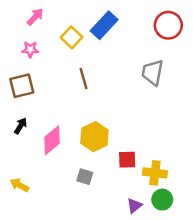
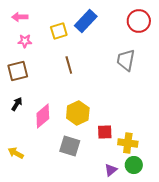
pink arrow: (35, 17) -> (20, 17), moved, turned -133
yellow square: (71, 37) -> (59, 31), turned 30
gray square: (85, 177) -> (70, 146), size x1.5

